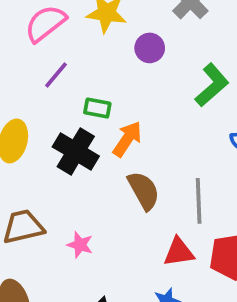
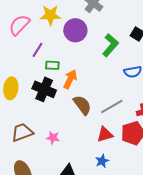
purple circle: (150, 48) -> (75, 30), size x1.5
purple line: (56, 75) -> (37, 50), moved
gray line: (199, 201) -> (112, 107), turned 70

